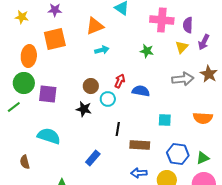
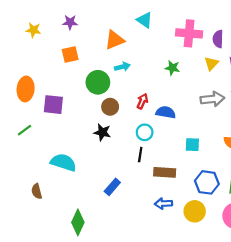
orange square: (55, 39) -> (70, 55), size x0.7
orange ellipse: (29, 56) -> (26, 89), moved
green circle: (24, 83) -> (98, 82), moved
purple square: (48, 94) -> (53, 105), moved
cyan circle: (108, 99) -> (145, 132), moved

